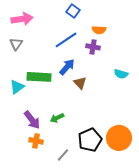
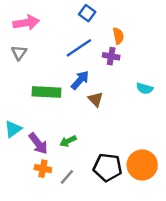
orange semicircle: (99, 30) -> (118, 36), turned -104
cyan triangle: (17, 87) -> (13, 129), moved
black pentagon: (90, 140) -> (108, 167), turned 30
gray line: (63, 155) -> (67, 177), moved

